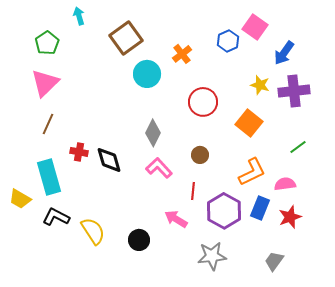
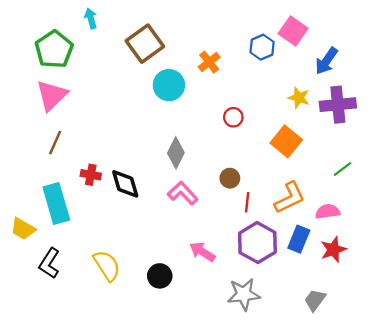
green pentagon: (47, 43) -> (54, 49), size x1.4
red circle: (203, 102) -> (233, 117), size x0.6
red line: (193, 191) -> (247, 202), moved
black L-shape: (56, 217) -> (49, 263), moved, turned -84

